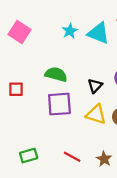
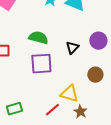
yellow triangle: (96, 114) -> (69, 94), moved
red line: (72, 157) -> (52, 110), turned -70

